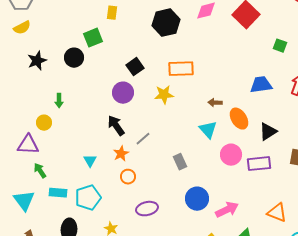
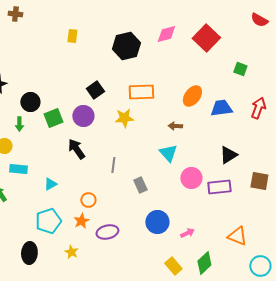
green square: (93, 38) -> (53, 118), moved
black circle: (74, 58) -> (30, 102), moved
orange ellipse: (239, 119) -> (192, 96), moved, turned 70
gray line: (143, 139) -> (113, 165), moved, turned -42
orange star: (121, 154) -> (81, 221), moved
cyan triangle: (90, 161) -> (50, 184), turned 32
cyan rectangle: (58, 193) -> (18, 169), moved
pink arrow: (227, 210) -> (187, 233), size x0.6

